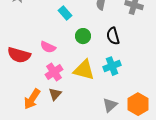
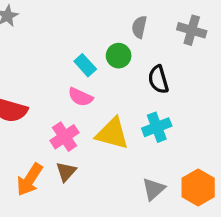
cyan rectangle: (65, 13) -> (85, 65), moved
green circle: (83, 36) -> (119, 56), moved
pink semicircle: (48, 47) -> (80, 97), moved

